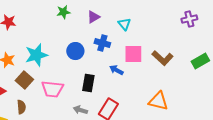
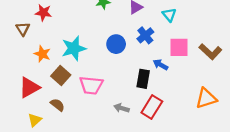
blue cross: (102, 43) -> (145, 35), turned 35
black rectangle: (88, 83) -> (143, 79), moved
orange triangle: (158, 101) -> (206, 98), turned -30
brown semicircle: (21, 107) -> (57, 105), turned -48

